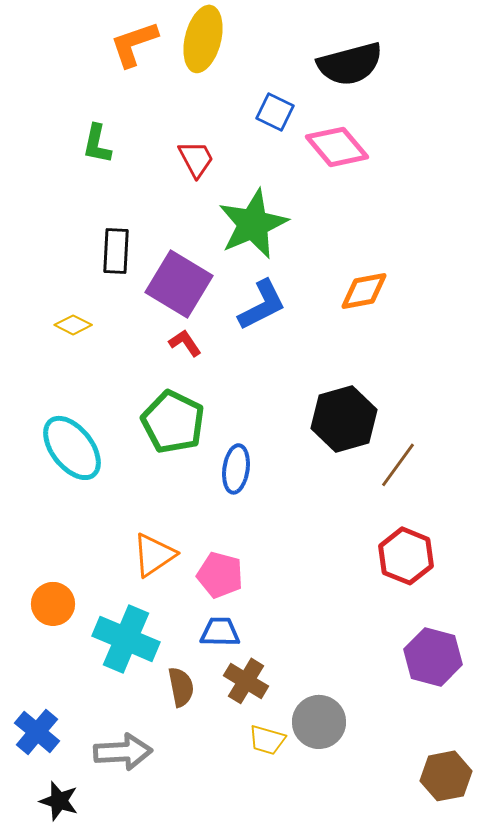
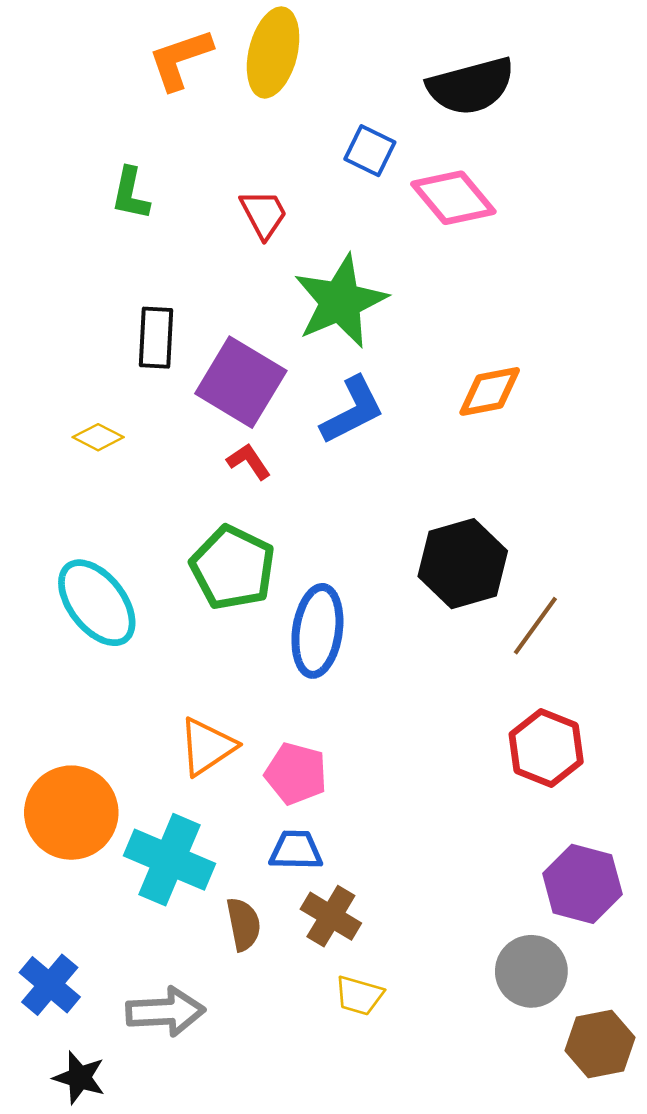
blue ellipse: (236, 469) -> (317, 631), size x1.4
orange circle: (53, 604) -> (71, 813), size x1.6
gray circle: (319, 722) -> (531, 971), moved

